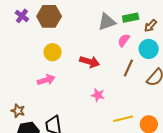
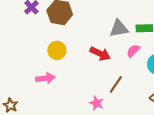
red arrow: (90, 62) -> (100, 54), moved
brown line: (128, 68) -> (116, 84), moved

